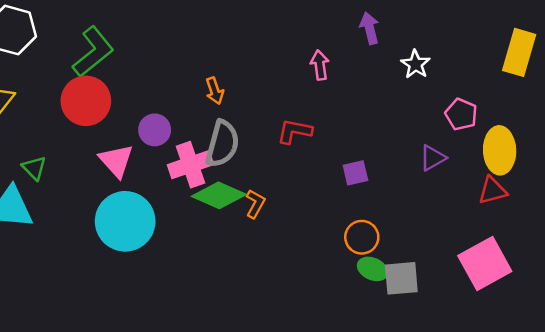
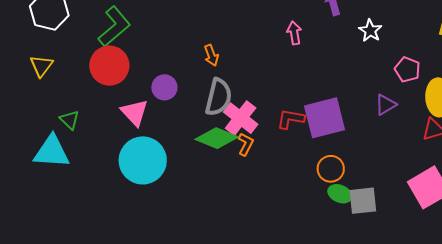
red L-shape: (295, 131) -> (291, 119), moved
pink cross: (191, 165) -> (241, 118), moved, turned -32
purple square: (355, 173) -> (325, 118), size x2.0

